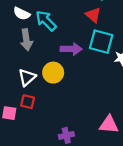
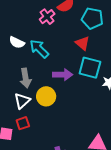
gray arrow: (26, 40) -> (26, 78), moved
red square: (28, 102) -> (23, 123), turned -32

